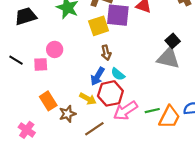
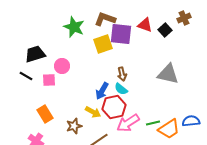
black trapezoid: (26, 16) -> (35, 54), moved
black square: (173, 41) -> (165, 30), moved
brown arrow: (106, 53) -> (122, 74), moved
orange rectangle: (48, 101) -> (45, 114), moved
orange trapezoid: (169, 117) -> (169, 129), turned 30

